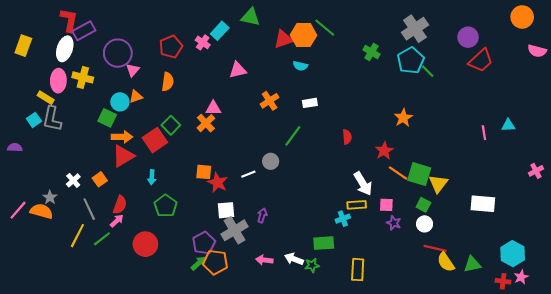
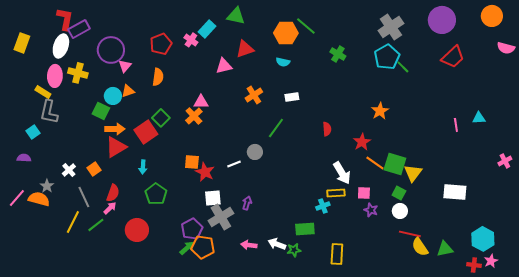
purple circle: (468, 37) -> (442, 20), moved, size x1.4
red triangle: (283, 39) -> (245, 49), moved
green cross: (371, 52) -> (338, 54), moved
cyan square: (34, 120) -> (33, 132), moved
purple semicircle: (15, 148) -> (24, 158), moved

